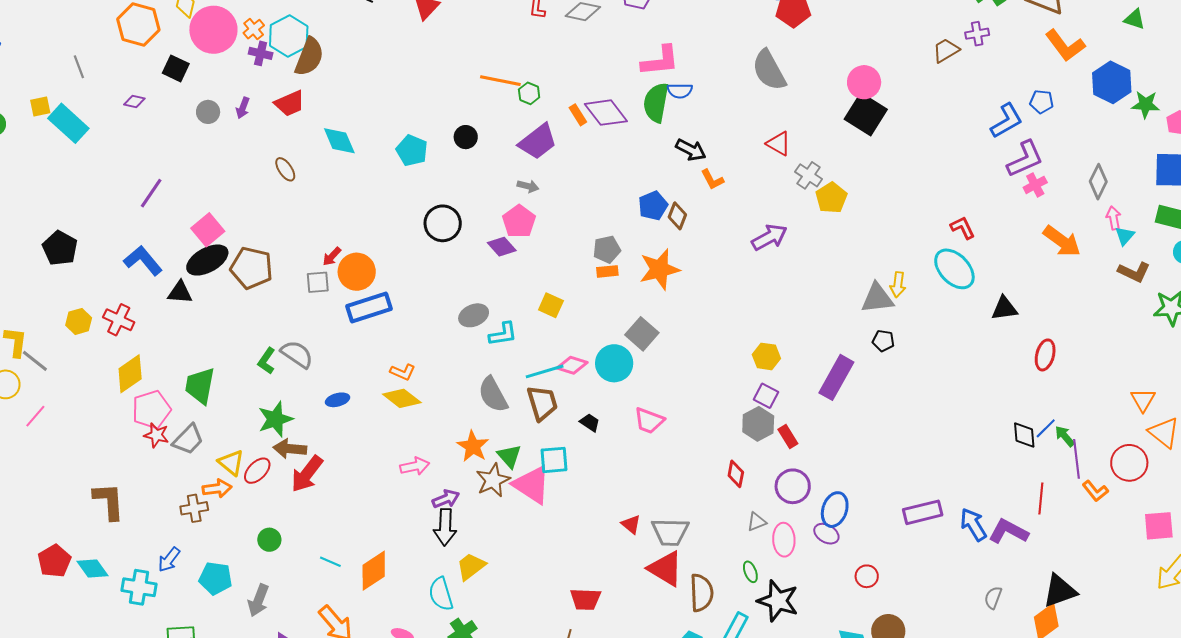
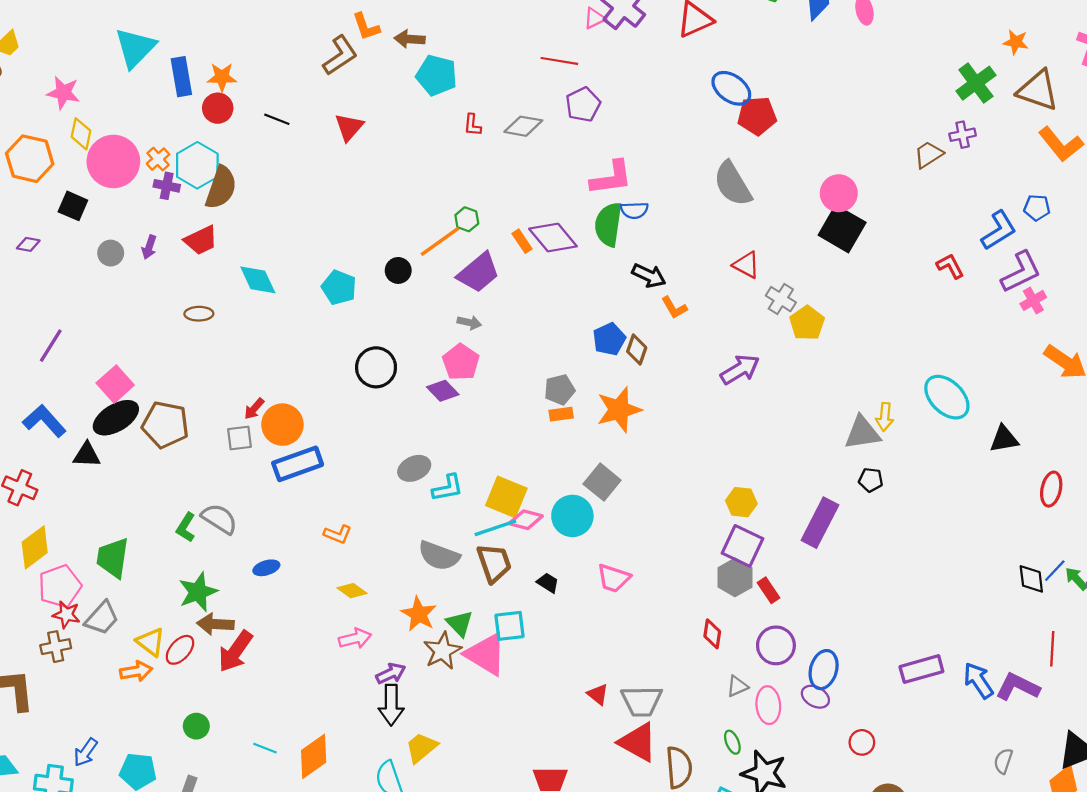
orange line: (500, 81) -> (440, 241), moved, turned -45
brown ellipse: (285, 169) -> (199, 314), turned -55
red L-shape: (963, 228) -> (950, 266), moved
yellow square: (551, 305) -> (506, 497), moved, size x1.5
gray semicircle: (493, 395) -> (439, 556), turned -39
purple square: (766, 396) -> (743, 546), size x1.5
yellow diamond: (402, 398) -> (352, 591), moved, size x0.7
brown cross: (194, 508) -> (56, 647), moved

